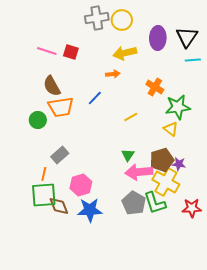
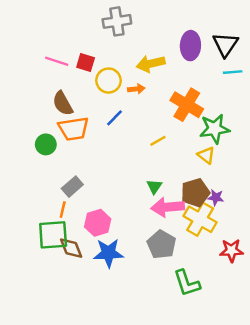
yellow circle: (122, 20) -> (108, 81), moved
orange cross: (155, 87) -> (187, 105), size x1.5
orange line: (44, 174) -> (63, 210), moved
green L-shape: (155, 203) -> (187, 283), moved

